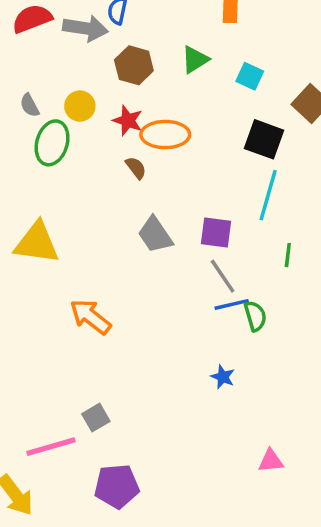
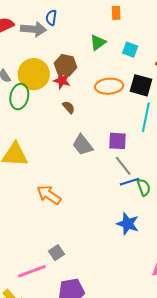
brown hexagon: (134, 65) -> (66, 65), moved
yellow circle: (80, 106) -> (34, 74), size x1.8
orange ellipse: (165, 135) -> (109, 86), moved
blue star: (223, 377) -> (128, 224), size x1.6

